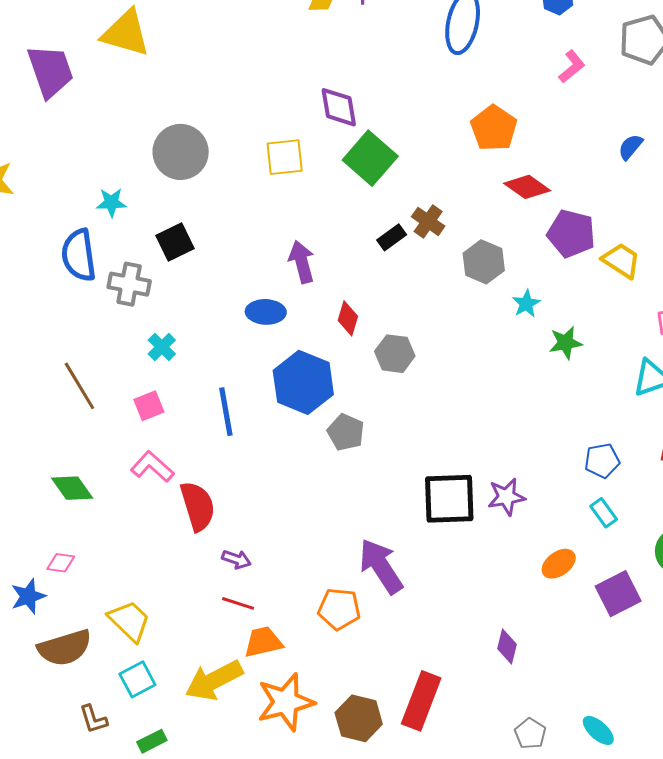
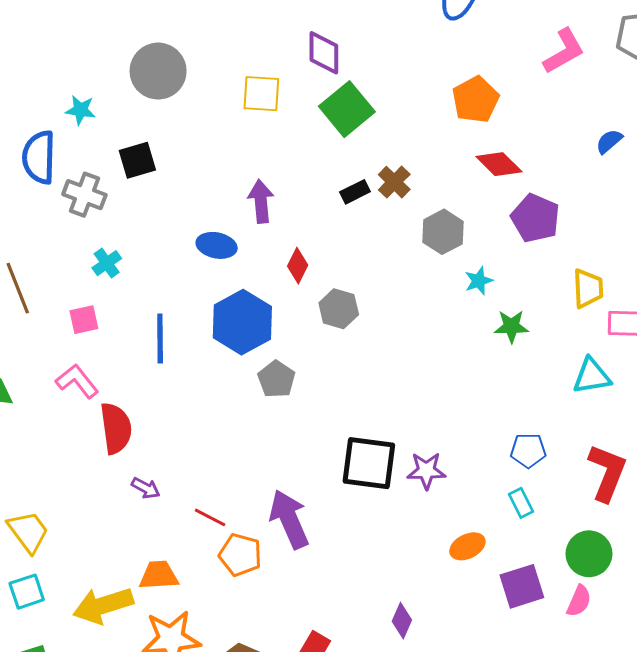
pink L-shape: (572, 67) -> (564, 51), size x1.4
yellow trapezoid: (621, 260) -> (588, 288), moved, turned 45
red line: (238, 603) -> (210, 517), moved

